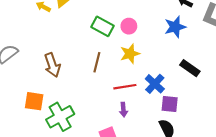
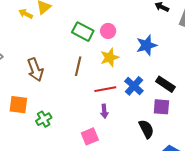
blue star: (175, 27) -> (147, 45), moved
black rectangle: (190, 68) -> (165, 84), moved
purple square: (170, 104) -> (161, 107), moved
green cross: (60, 117) -> (44, 119), size x0.6

